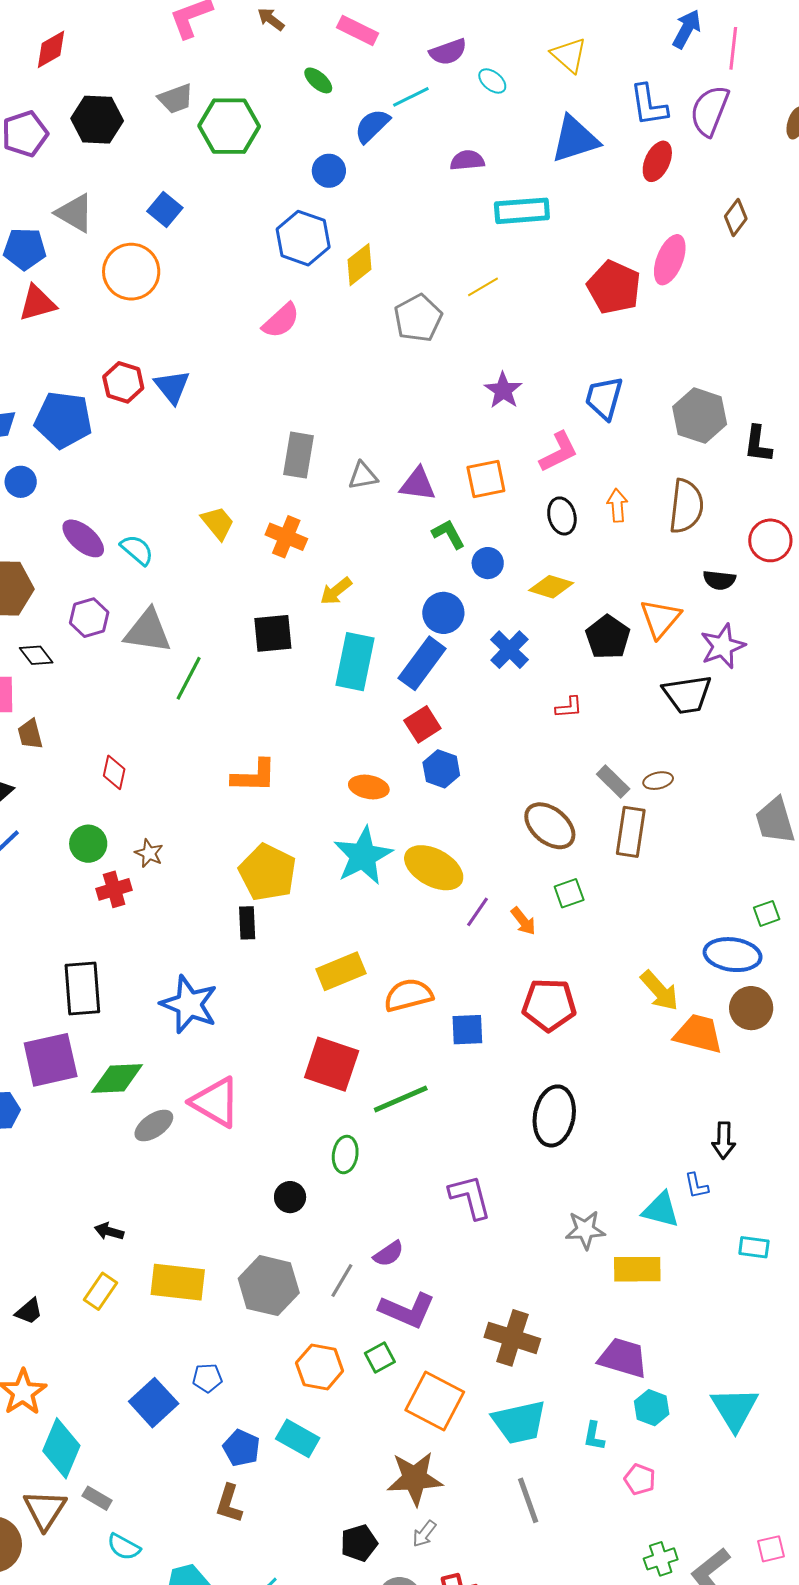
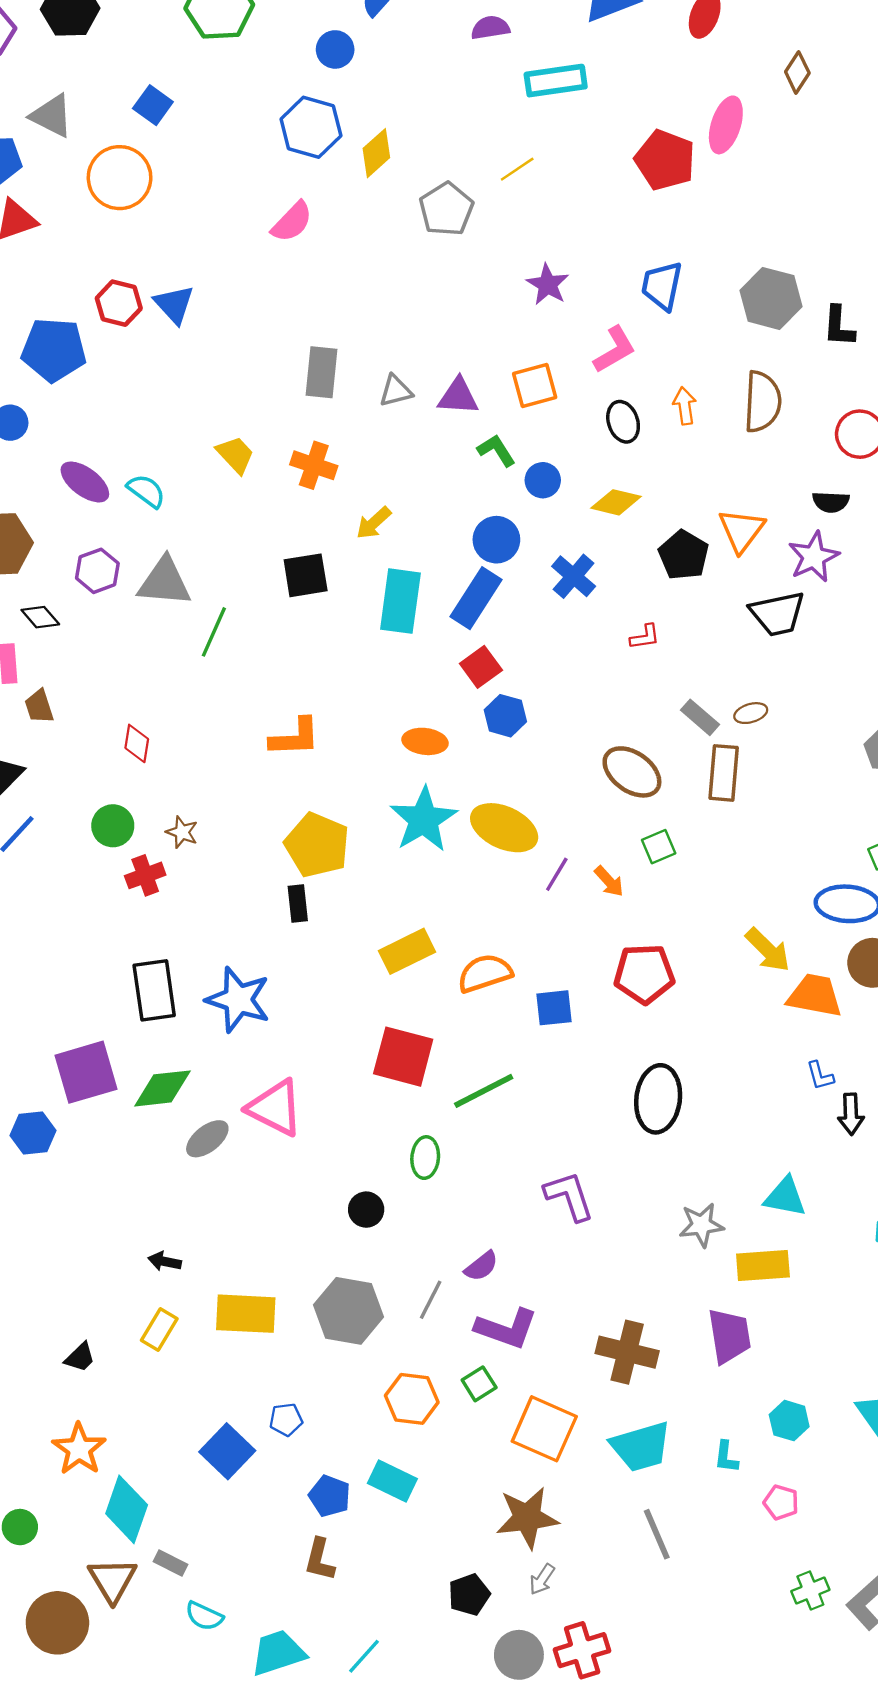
black semicircle: (719, 580) -> (831, 502), moved
black rectangle: (82, 989) -> (154, 990), moved
blue L-shape: (696, 1186) -> (820, 1076), moved
purple trapezoid: (623, 1358) -> (729, 1336), moved, turned 68

